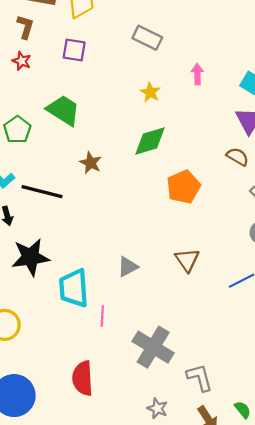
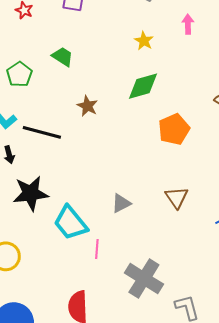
green trapezoid: (63, 110) -> (63, 57), size x0.7
cyan trapezoid: (74, 288) -> (71, 223), turned -36

